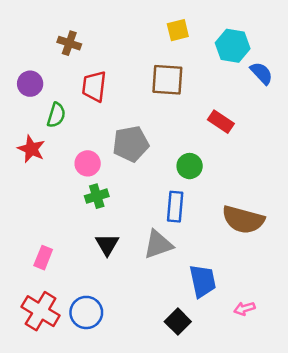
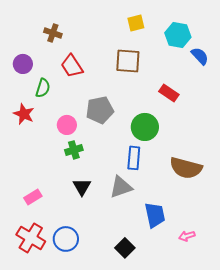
red trapezoid: (94, 86) -> (72, 66), turned -40
green circle: (190, 166) -> (145, 127), size x1.4
pink rectangle: (43, 258) -> (33, 197), turned 36
black square: (178, 322) -> (125, 248), moved

